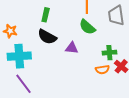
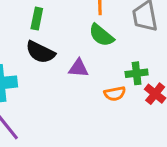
orange semicircle: (102, 70) -> (115, 94), moved

